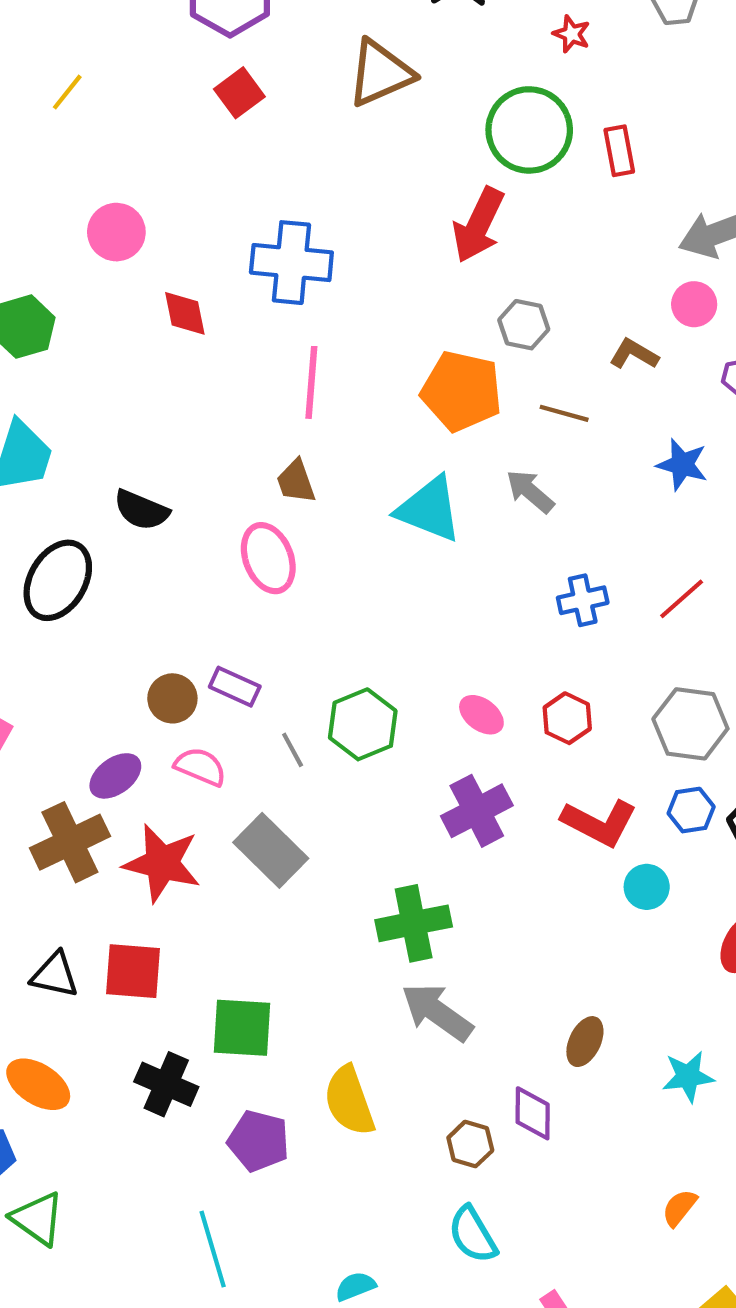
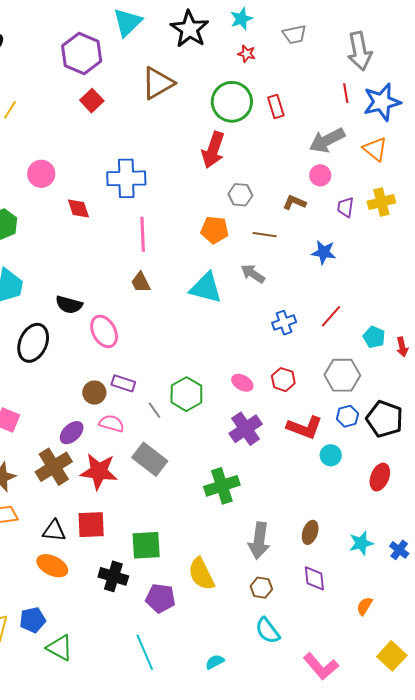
orange pentagon: (462, 391) -> (215, 230), size x0.7
pink ellipse: (268, 558) -> (104, 331), moved
gray arrow: (437, 1012) -> (259, 541), moved, turned -111
orange ellipse: (38, 1084) -> (52, 566), moved
purple diamond: (533, 1113) -> (314, 578), moved

